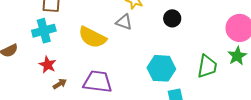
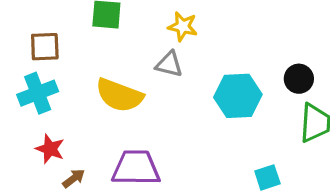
black circle: (172, 18) -> (299, 79), moved
cyan hexagon: (161, 68) -> (238, 96), moved

